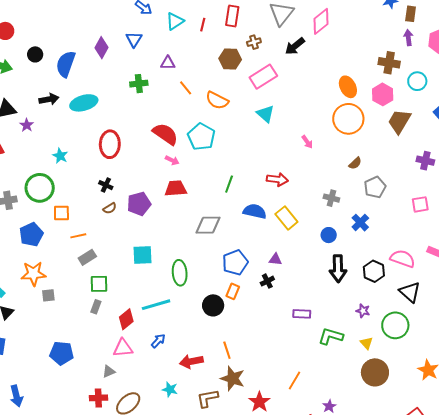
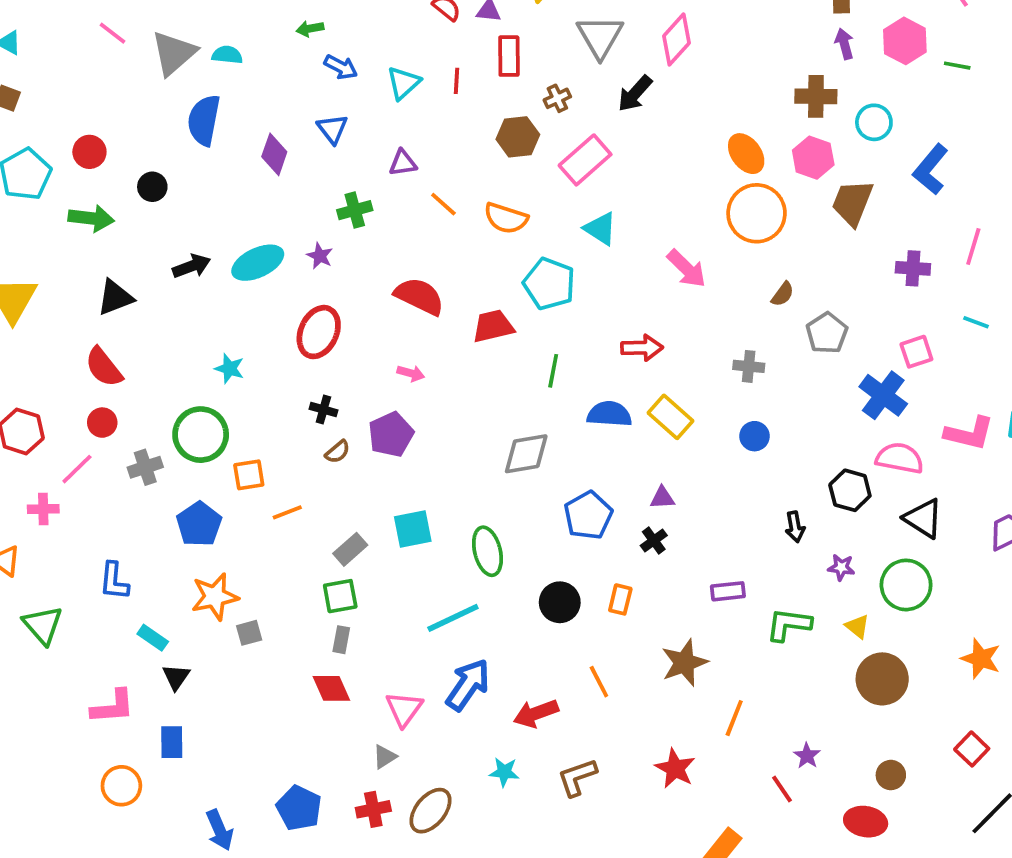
blue semicircle: (66, 64) -> (204, 120), moved
purple star: (27, 125) -> (320, 256), moved
cyan pentagon: (201, 137) -> (549, 284), moved
pink arrow: (307, 142) -> (687, 269), size x1.6
red ellipse: (110, 144) -> (319, 332), turned 32
pink arrow: (172, 160) -> (411, 373), moved
red trapezoid: (176, 188) -> (493, 326), moved
blue cross: (360, 223) -> (883, 395), moved, size x1.4
gray rectangle: (87, 257) -> (350, 549), moved
black arrow: (338, 269) -> (795, 527), moved, size x0.6
orange rectangle: (233, 291) -> (620, 599), moved
red diamond: (126, 319) -> (331, 688), moved, turned -65
blue arrow: (158, 341) -> (468, 685), size x1.8
pink triangle: (123, 348) -> (404, 709), turned -40
blue pentagon: (62, 353) -> (299, 808), moved, turned 30
brown star: (233, 379) -> (684, 663), moved, turned -30

